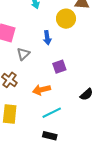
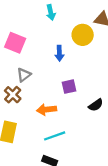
gray triangle: (23, 54) -> (24, 75), moved
black semicircle: (87, 94) -> (96, 105), moved

